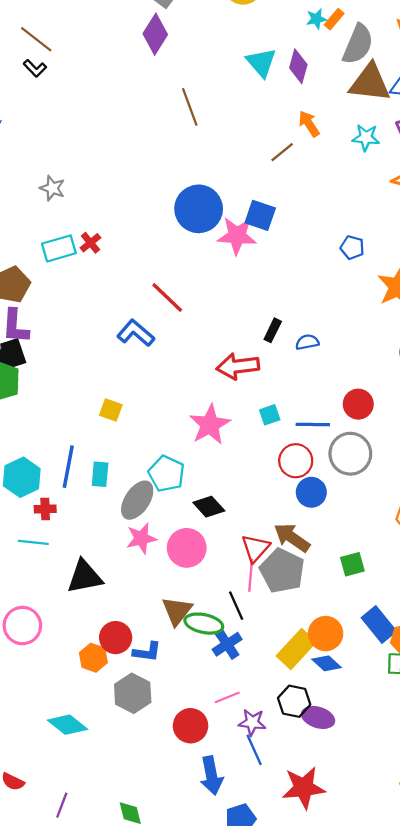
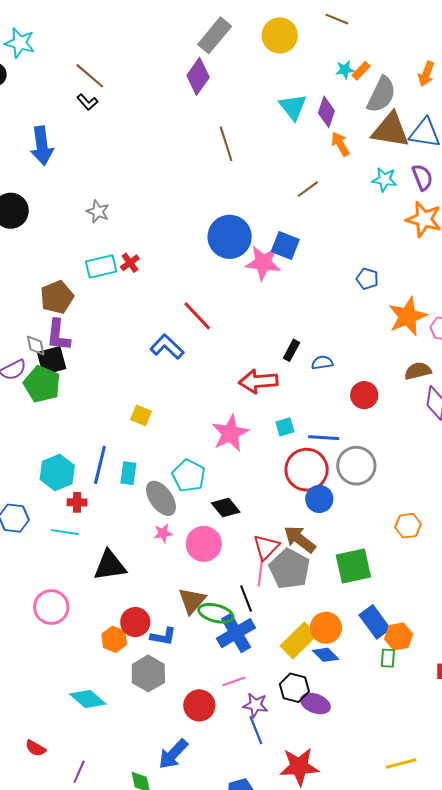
orange arrow: (309, 124) -> (340, 144), moved
red circle: (358, 404) -> (364, 395), moved
red circle: (296, 461) -> (307, 470), size x1.4
gray ellipse: (137, 500) -> (161, 498), turned -72
pink star: (141, 538) -> (163, 533), size x0.7
green square: (352, 564) -> (353, 566), size x1.6
blue cross: (227, 644) -> (236, 633), size x1.4
blue arrow: (211, 776) -> (173, 754), moved, turned 52

